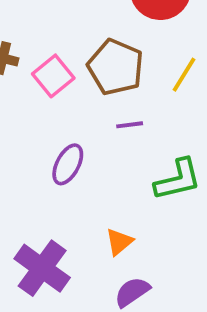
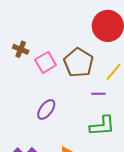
purple line: (130, 125) -> (98, 94), moved

